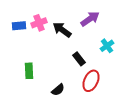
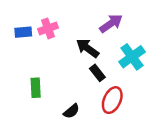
black arrow: (62, 30) -> (87, 48), moved
cyan cross: (107, 46) -> (132, 57), size x1.5

